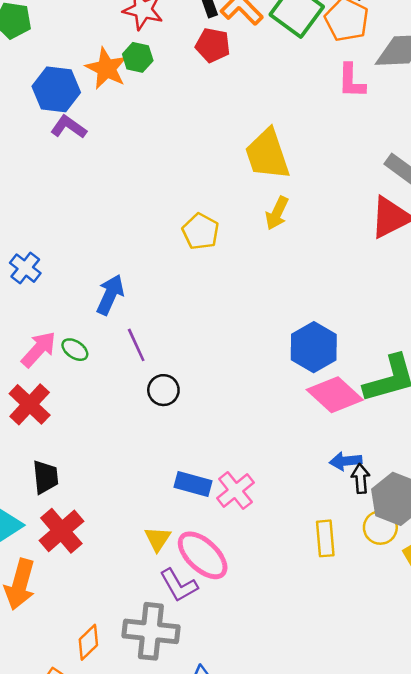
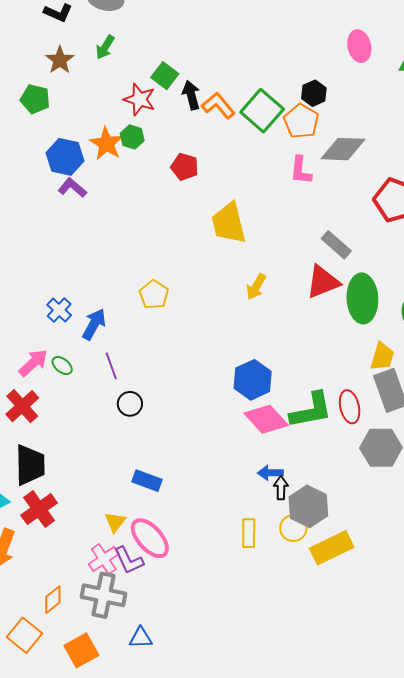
red pentagon: (213, 45) -> (185, 167), moved
yellow arrow: (277, 213) -> (256, 287), moved
yellow pentagon: (201, 231) -> (154, 295), moved
blue cross: (25, 268) -> (59, 310), moved
black trapezoid: (45, 477) -> (30, 465), size x1.5
pink cross: (235, 490) -> (104, 559), moved

